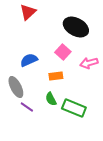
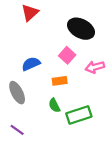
purple line: (27, 107) -> (17, 130), moved
green rectangle: (74, 108) -> (79, 115), turned -40

